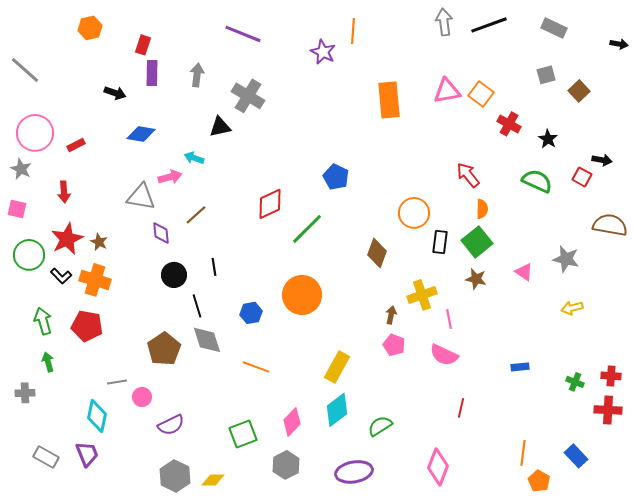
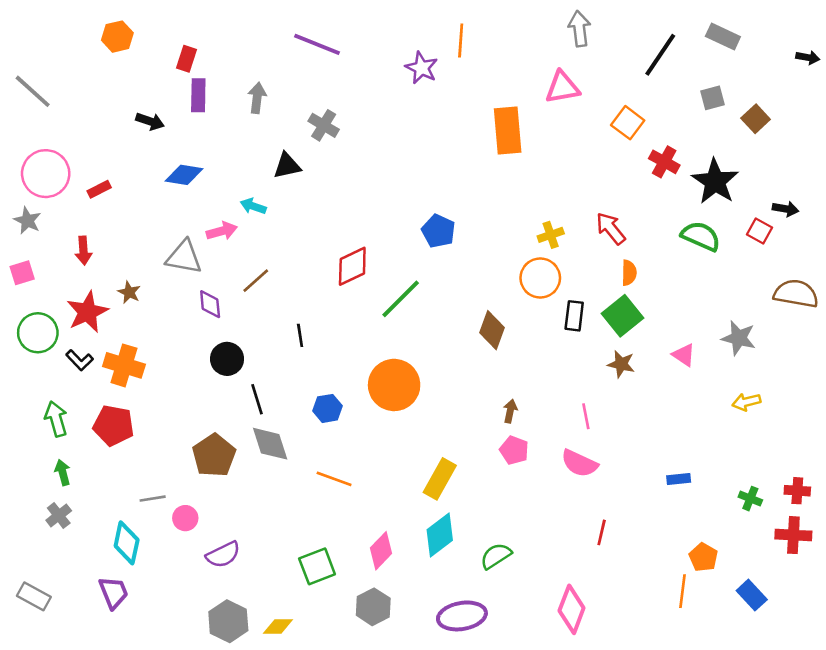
black line: (489, 25) -> (660, 55), moved, turned -36
pink triangle: (447, 91) -> (562, 87), moved
gray cross: (248, 96) -> (324, 125), size x0.7
black star: (548, 139) -> (715, 181), size x1.8
pink square: (17, 209) -> (22, 273), turned -30
brown star: (99, 242) -> (129, 292), moved
black line: (214, 267) -> (300, 335), moved
yellow cross: (422, 295) -> (551, 235), moved, size x0.7
gray cross: (25, 393) -> (59, 515), moved, turned -36
gray rectangle: (46, 457) -> (34, 596), moved
orange pentagon: (539, 481) -> (703, 557), moved

